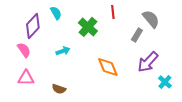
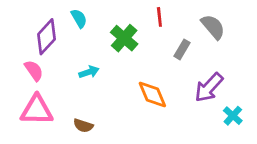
gray rectangle: (137, 35) -> (182, 49), moved
pink triangle: (26, 78) -> (37, 110), size x1.4

